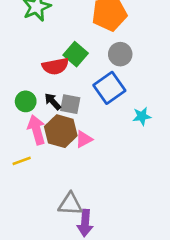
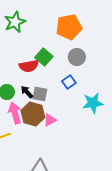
blue square: (109, 88) -> (69, 82), size x0.6
cyan star: (142, 116) -> (93, 103), size x1.5

